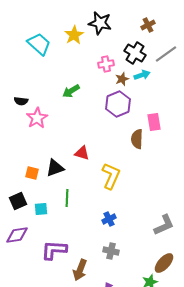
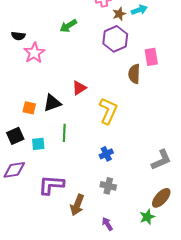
red triangle: (82, 153) -> (79, 88), turned -49

